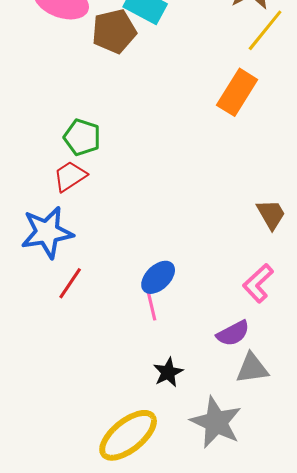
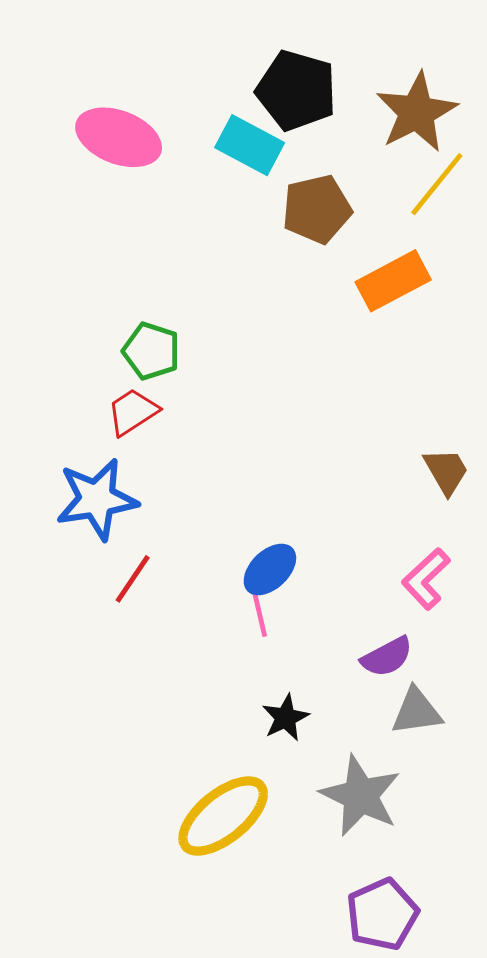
brown pentagon: (114, 31) -> (317, 209), moved
orange rectangle: (237, 92) -> (393, 281), turned 30

